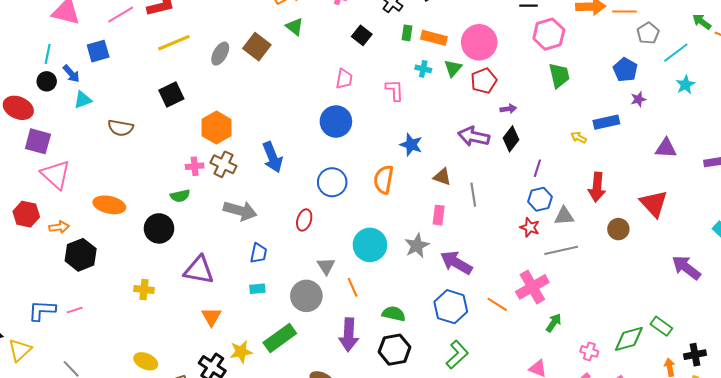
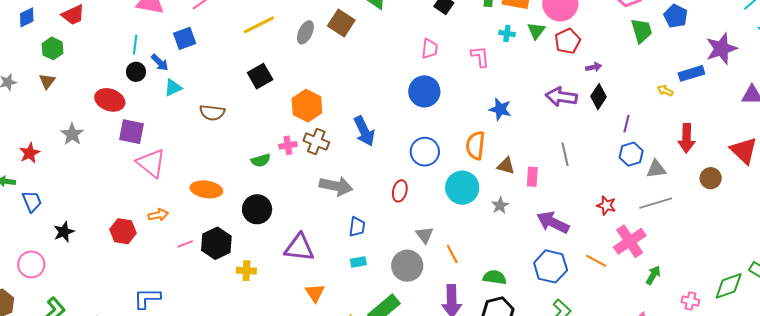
blue pentagon: (625, 70) -> (676, 16), moved
purple star: (638, 99) -> (721, 49), size x2.0
brown triangle: (442, 177) -> (506, 166), moved
green semicircle: (180, 196) -> (261, 160), moved
red hexagon: (26, 214) -> (123, 231), moved
red star: (530, 227) -> (606, 205), moved
cyan circle: (370, 245) -> (462, 188), moved
gray star: (417, 246) -> (500, 205), moved, size x0.7
black hexagon: (81, 255) -> (216, 243), moved
pink line: (75, 310) -> (185, 244), moved

